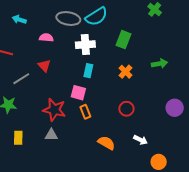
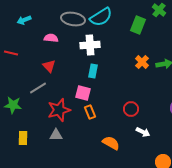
cyan arrow: (19, 20) -> (24, 20), turned -40
green rectangle: (123, 40) -> (138, 25), moved
orange cross: (125, 72) -> (142, 62), moved
gray line: (21, 79) -> (38, 88), moved
red star: (54, 110) -> (59, 110), turned -30
white arrow: (141, 140) -> (143, 132), moved

